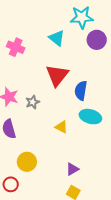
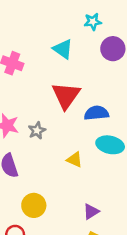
cyan star: (82, 17) -> (93, 22), size x0.6
blue semicircle: (81, 91) -> (96, 113), turned 78

